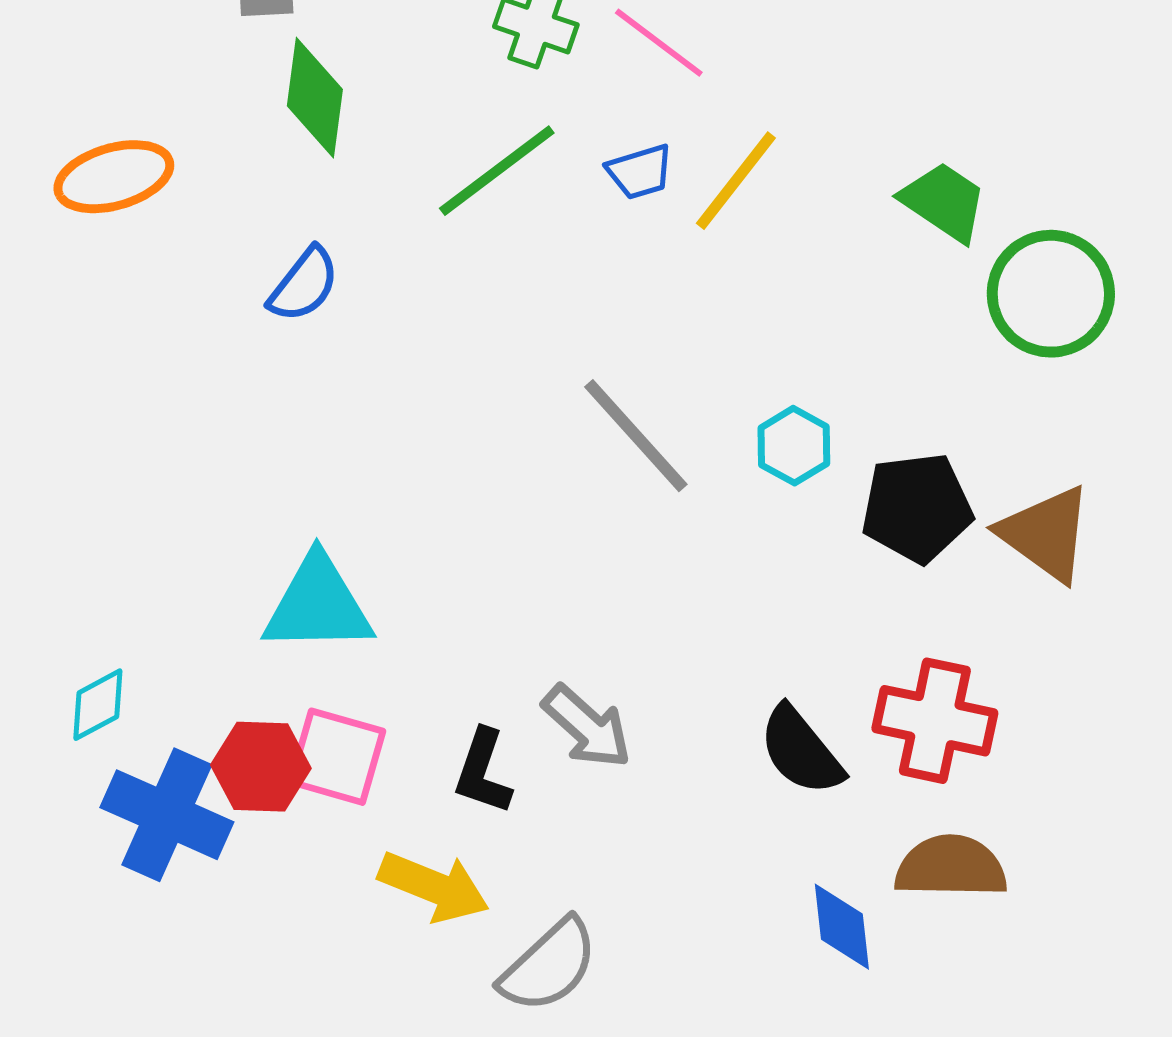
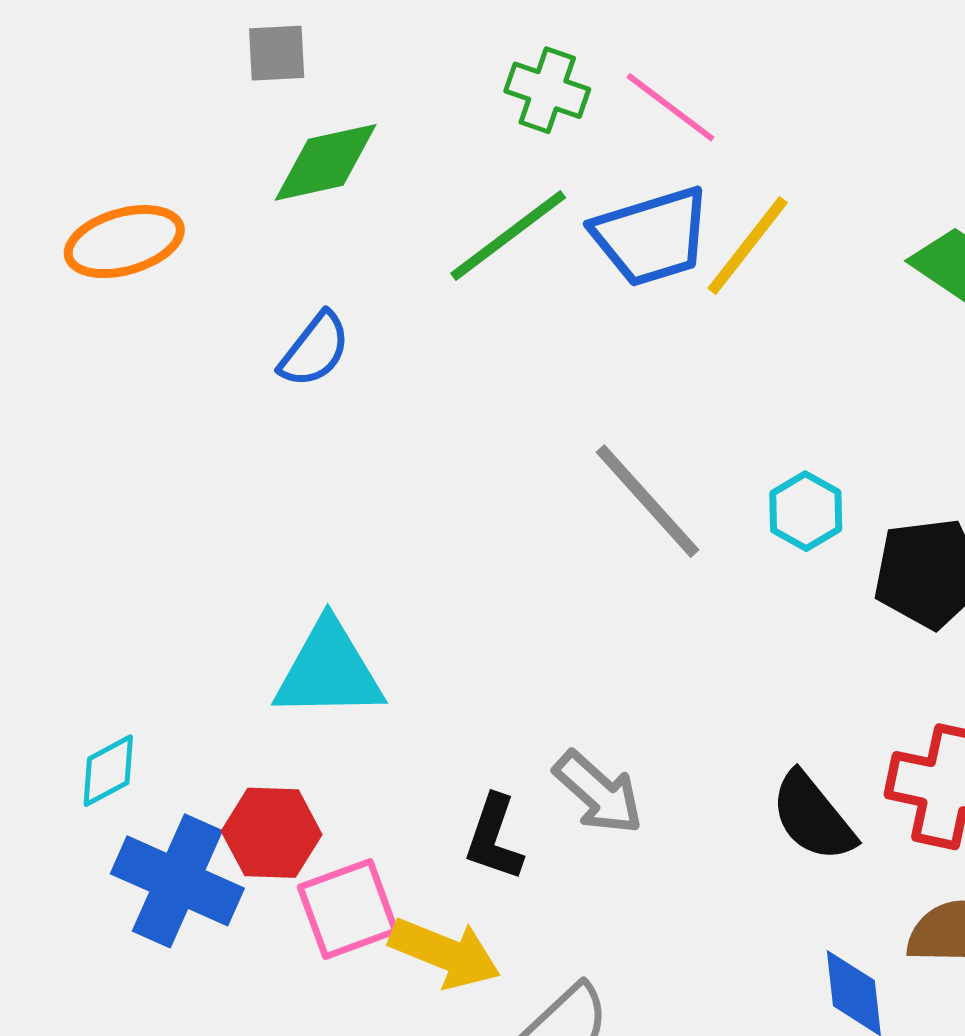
green diamond: (315, 98) -> (326, 162), turned 70
blue trapezoid: (640, 172) -> (651, 237), size x1.8
pink square: (337, 757) -> (348, 909), moved, turned -36

